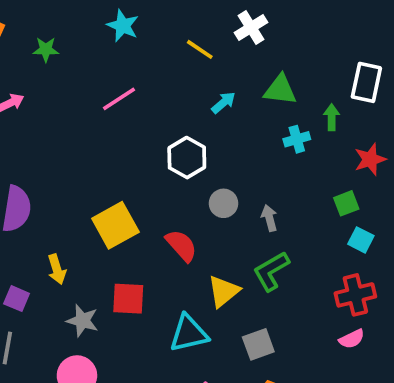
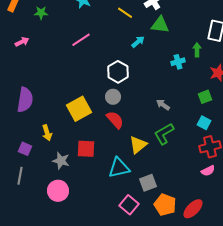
green triangle: (280, 90) -> (160, 25), moved
gray circle: (224, 203) -> (113, 97), moved
gray arrow: (269, 218) -> (163, 105), turned -40
cyan square: (361, 240) -> (204, 123), moved
gray square: (258, 344) -> (148, 183), moved

